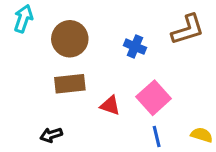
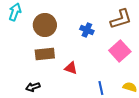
pink square: (154, 98) -> (120, 51), moved

